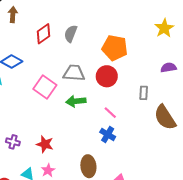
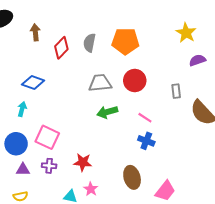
brown arrow: (13, 15) -> (35, 32), moved
yellow star: (164, 28) -> (186, 33), moved
orange pentagon: (115, 48) -> (125, 41), moved
pink square: (45, 87) -> (47, 137), moved

